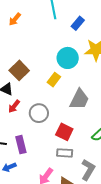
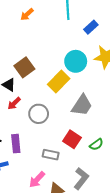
yellow rectangle: (54, 80) -> (59, 82), size x1.5
red square: (64, 132) -> (72, 139), moved
gray rectangle: (65, 153) -> (51, 155), moved

